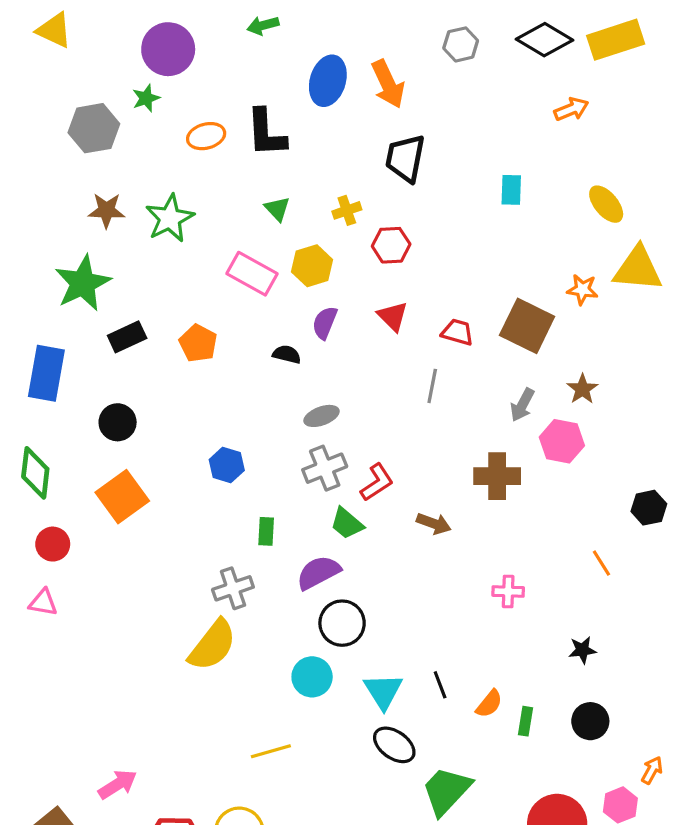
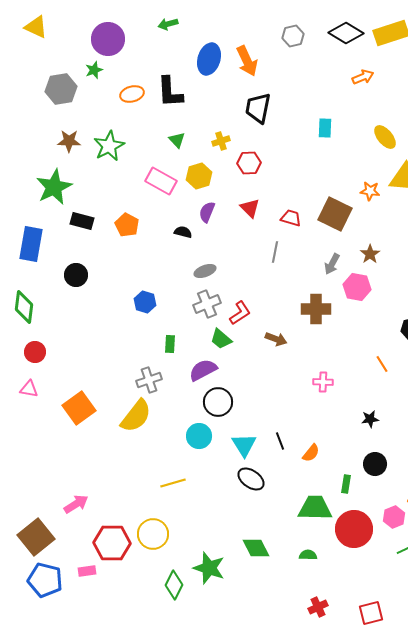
black rectangle: (127, 337) -> (82, 221), turned 40
orange square: (122, 497) -> (79, 408), moved
green rectangle: (525, 721) -> (346, 484), moved
green trapezoid: (446, 791) -> (315, 508), moved, turned 48

